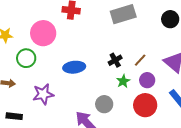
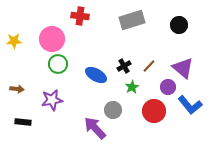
green circle: (26, 58) -> (58, 64), moved
blue ellipse: (74, 67) -> (96, 75), moved, turned 35
purple circle: (147, 80) -> (168, 87), moved

